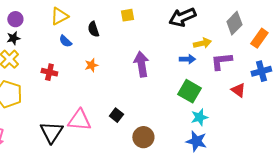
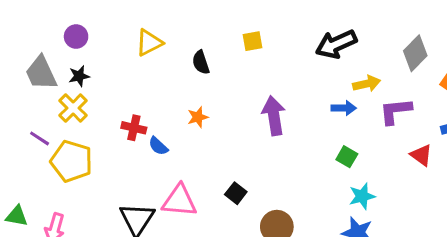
purple circle: (15, 19) -> (76, 37), moved
blue semicircle: (65, 41) -> (158, 146), moved
green square: (189, 91) -> (347, 157), size x0.6

